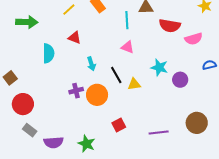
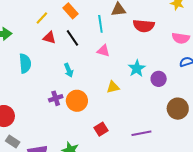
red triangle: (75, 38) -> (49, 38), moved
pink semicircle: (194, 39) -> (181, 38), moved, turned 30
cyan star: (159, 67) -> (137, 68), turned 30
black line: (116, 75) -> (72, 38), moved
brown circle: (197, 123) -> (178, 109), moved

